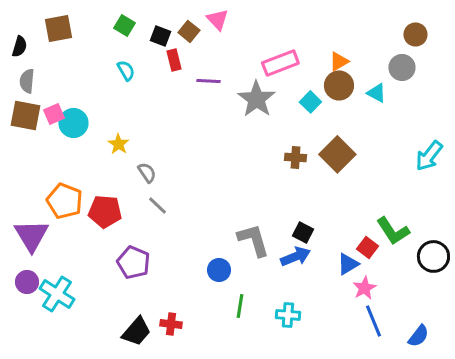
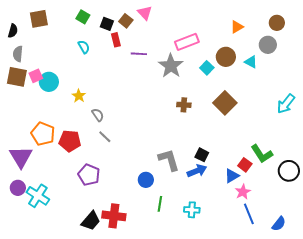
orange triangle: (339, 61) -> (237, 27), moved
brown cross: (295, 157) -> (184, 105), moved
red cross: (171, 324) -> (114, 216), size x1.6

